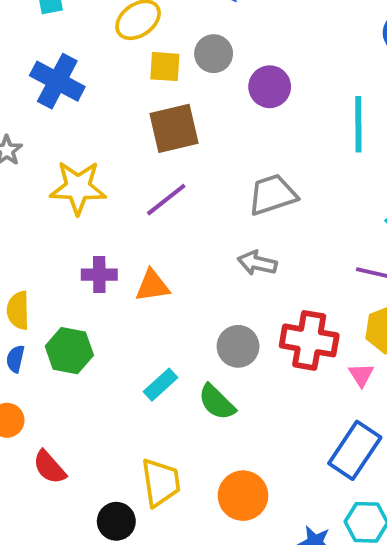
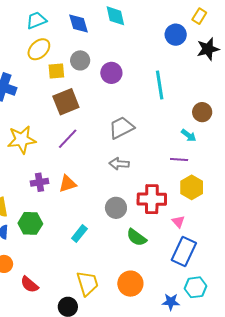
pink triangle: (361, 375) -> (178, 222), moved
green semicircle: (217, 402) -> (137, 237), moved

